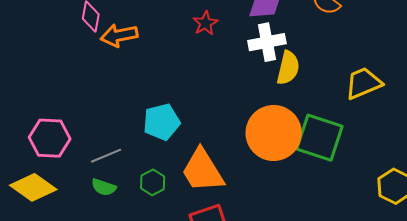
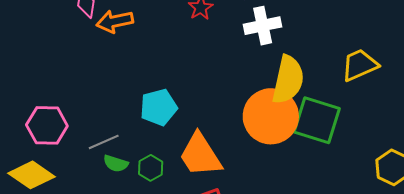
yellow semicircle: (288, 68) -> (288, 80), moved, size x1.4
green semicircle: (104, 187) -> (116, 163), moved

